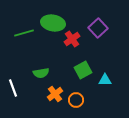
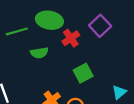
green semicircle: (41, 73) -> (39, 53), moved
cyan triangle: (105, 80) -> (119, 92), moved, turned -40

